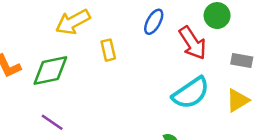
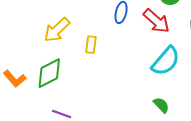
yellow rectangle: (108, 50) -> (91, 45), turned 36

